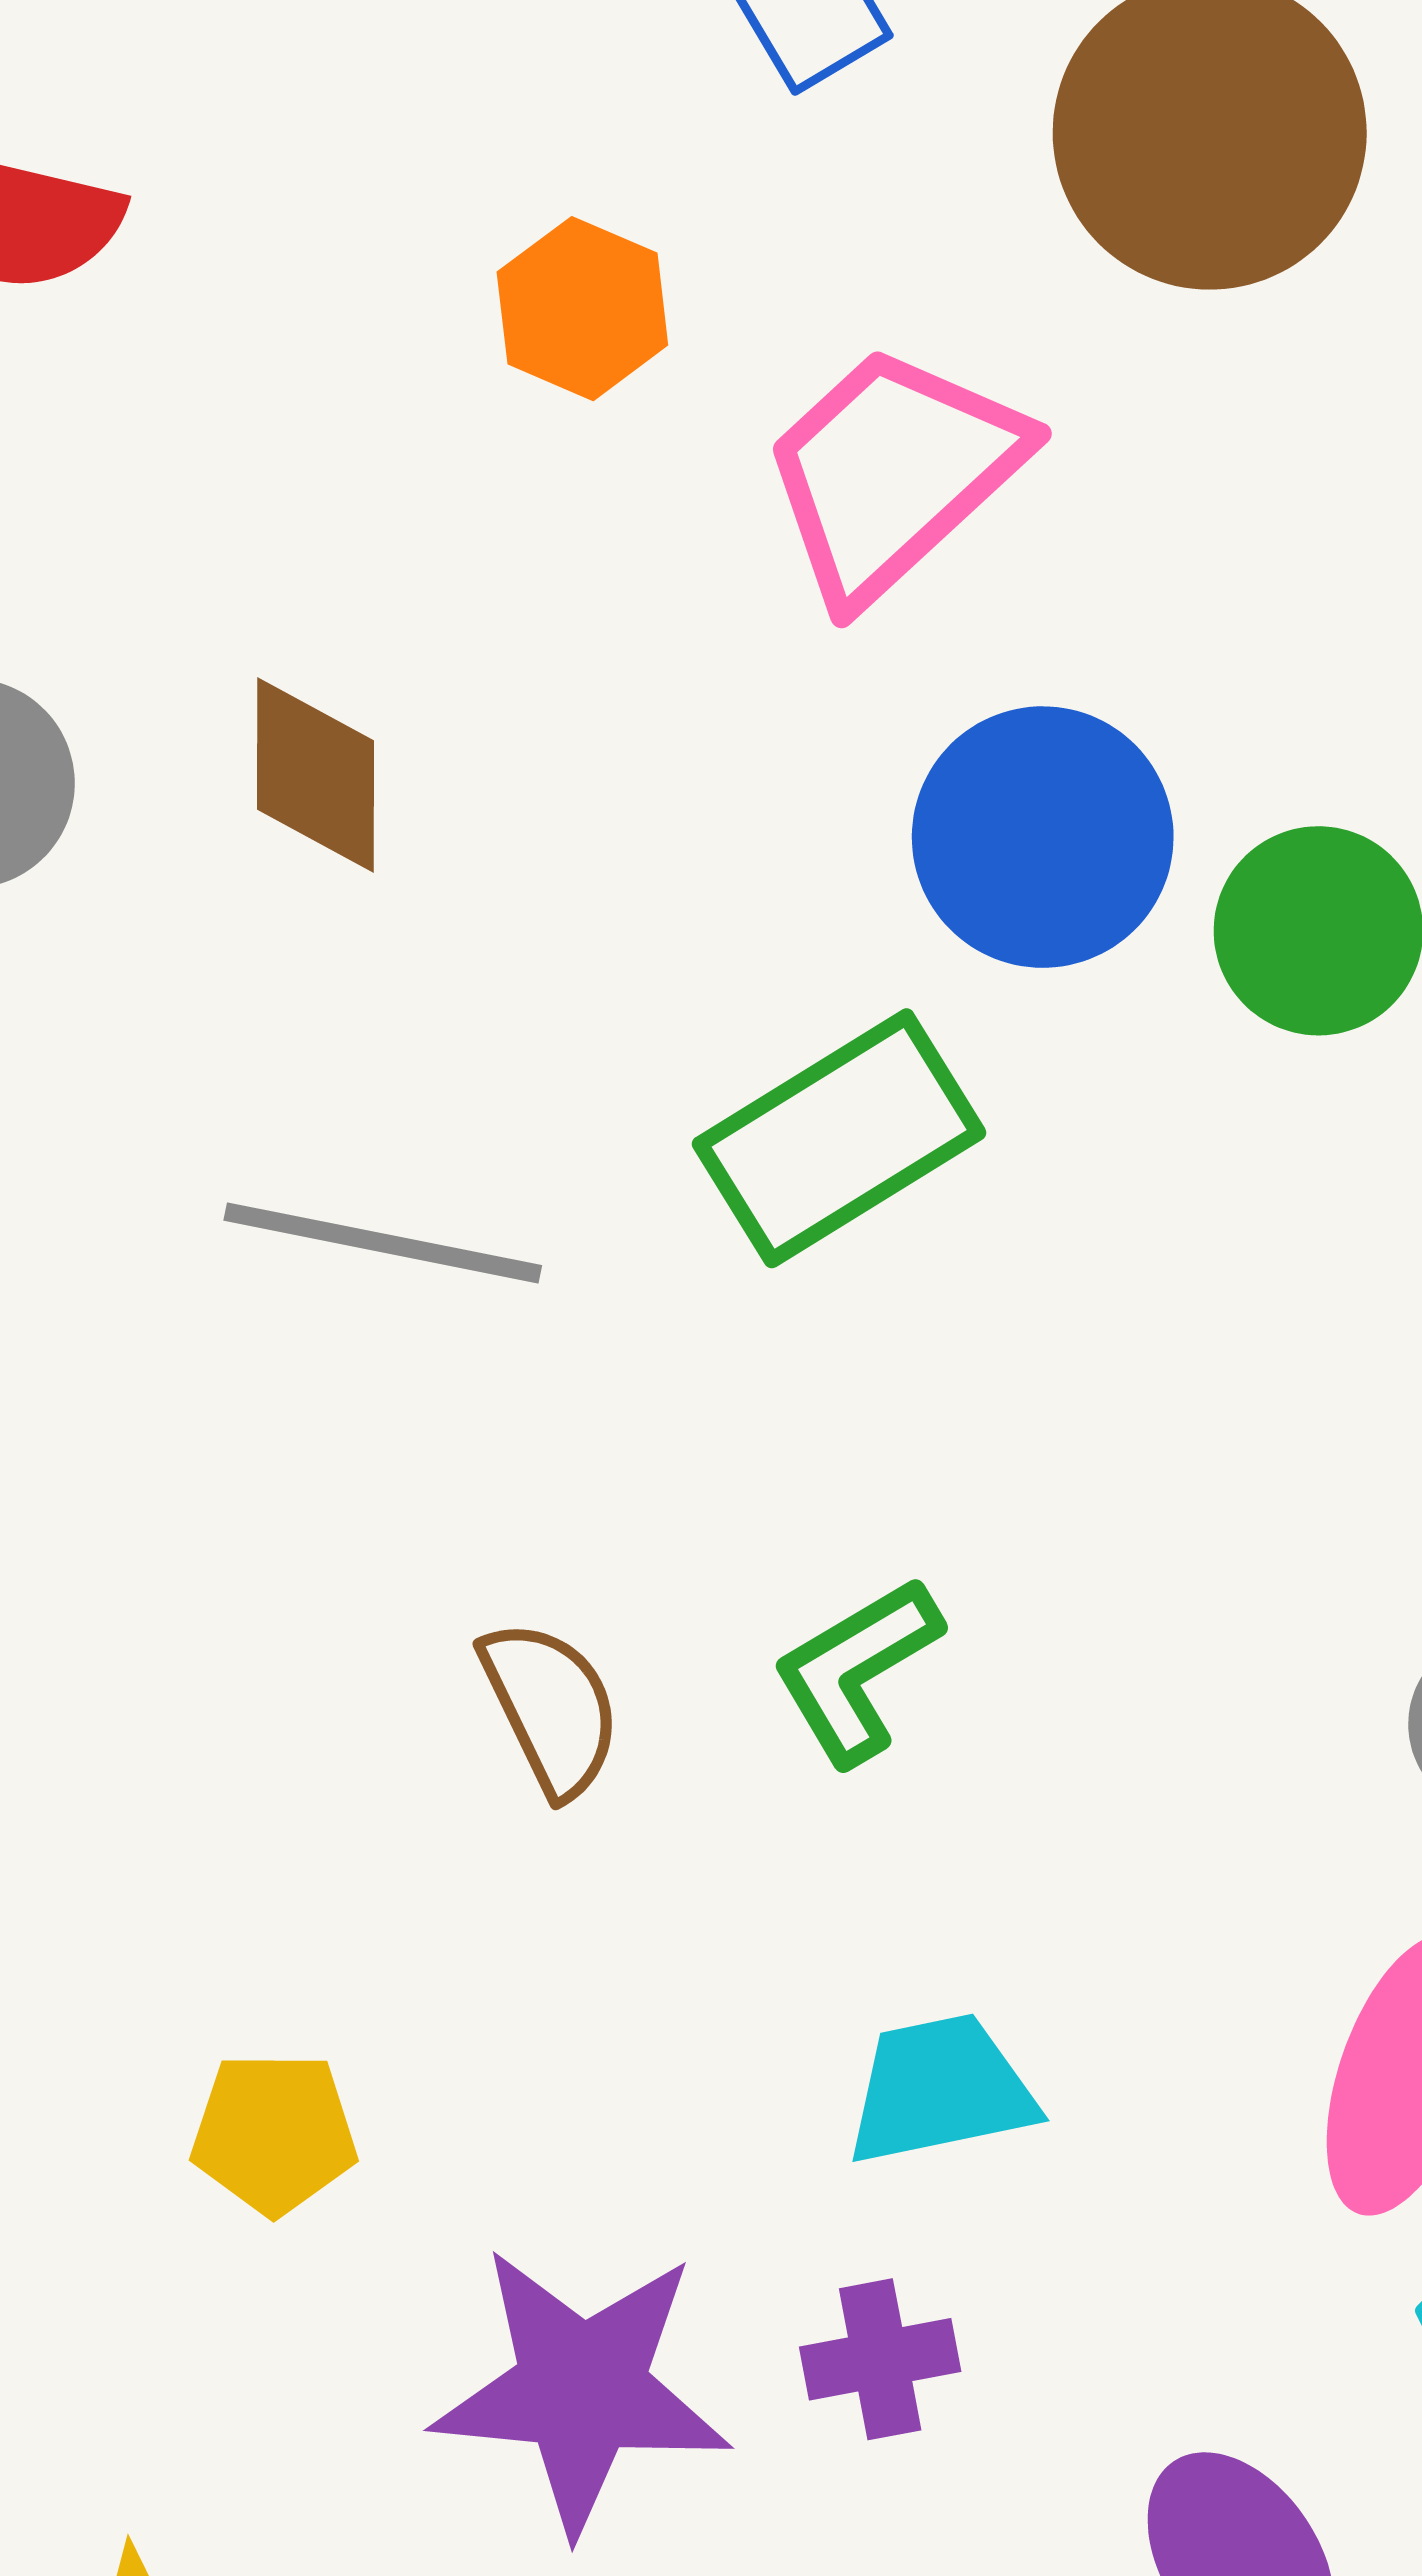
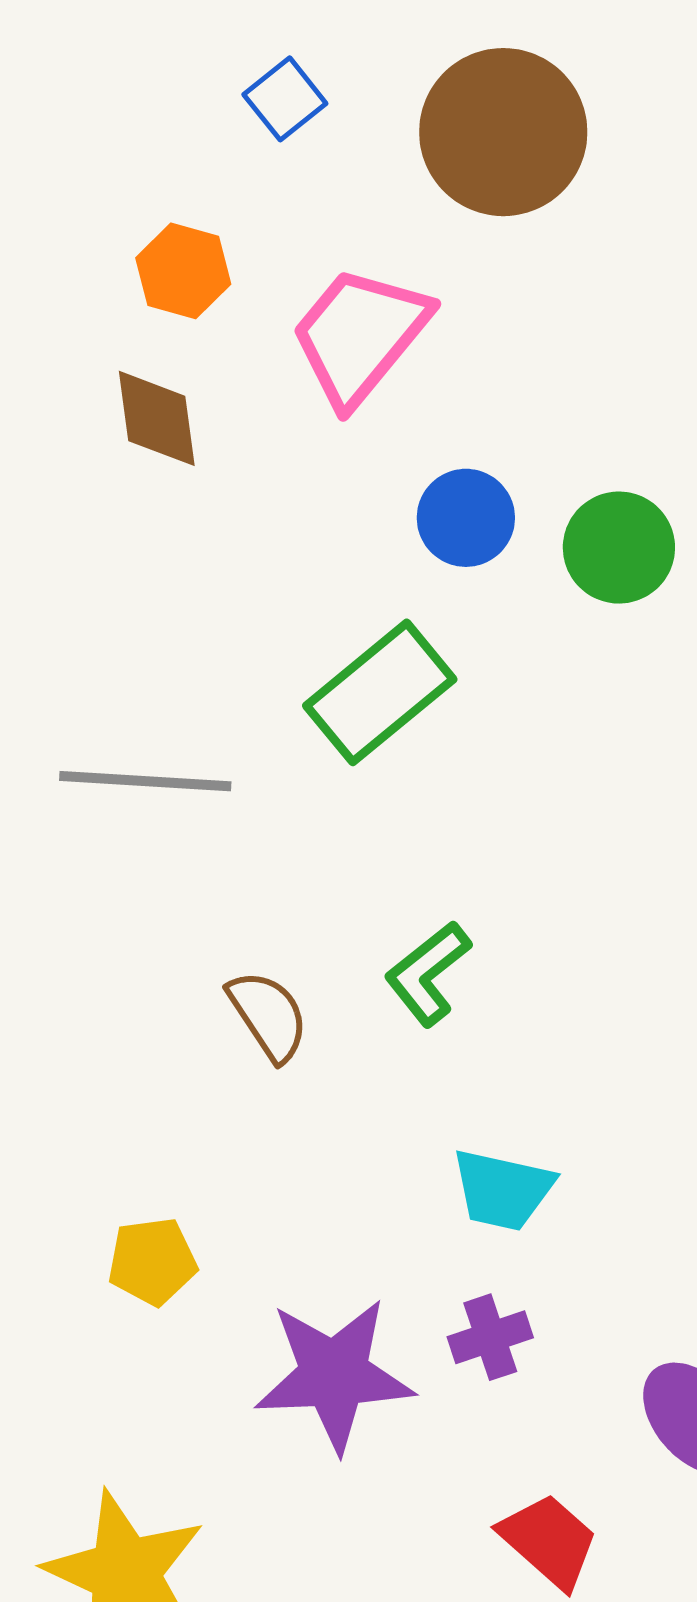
brown diamond: (315, 775) -> (157, 418), moved
blue circle: (1043, 837) -> (466, 518), size x0.7
cyan trapezoid: (940, 2090) -> (503, 1190), turned -148

